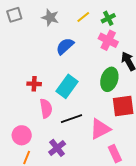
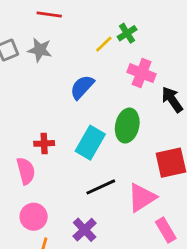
gray star: (50, 17) -> (40, 50), moved
green cross: (108, 18) -> (127, 33), moved
green ellipse: (109, 79) -> (127, 126), moved
pink semicircle: (46, 108) -> (26, 171), moved

